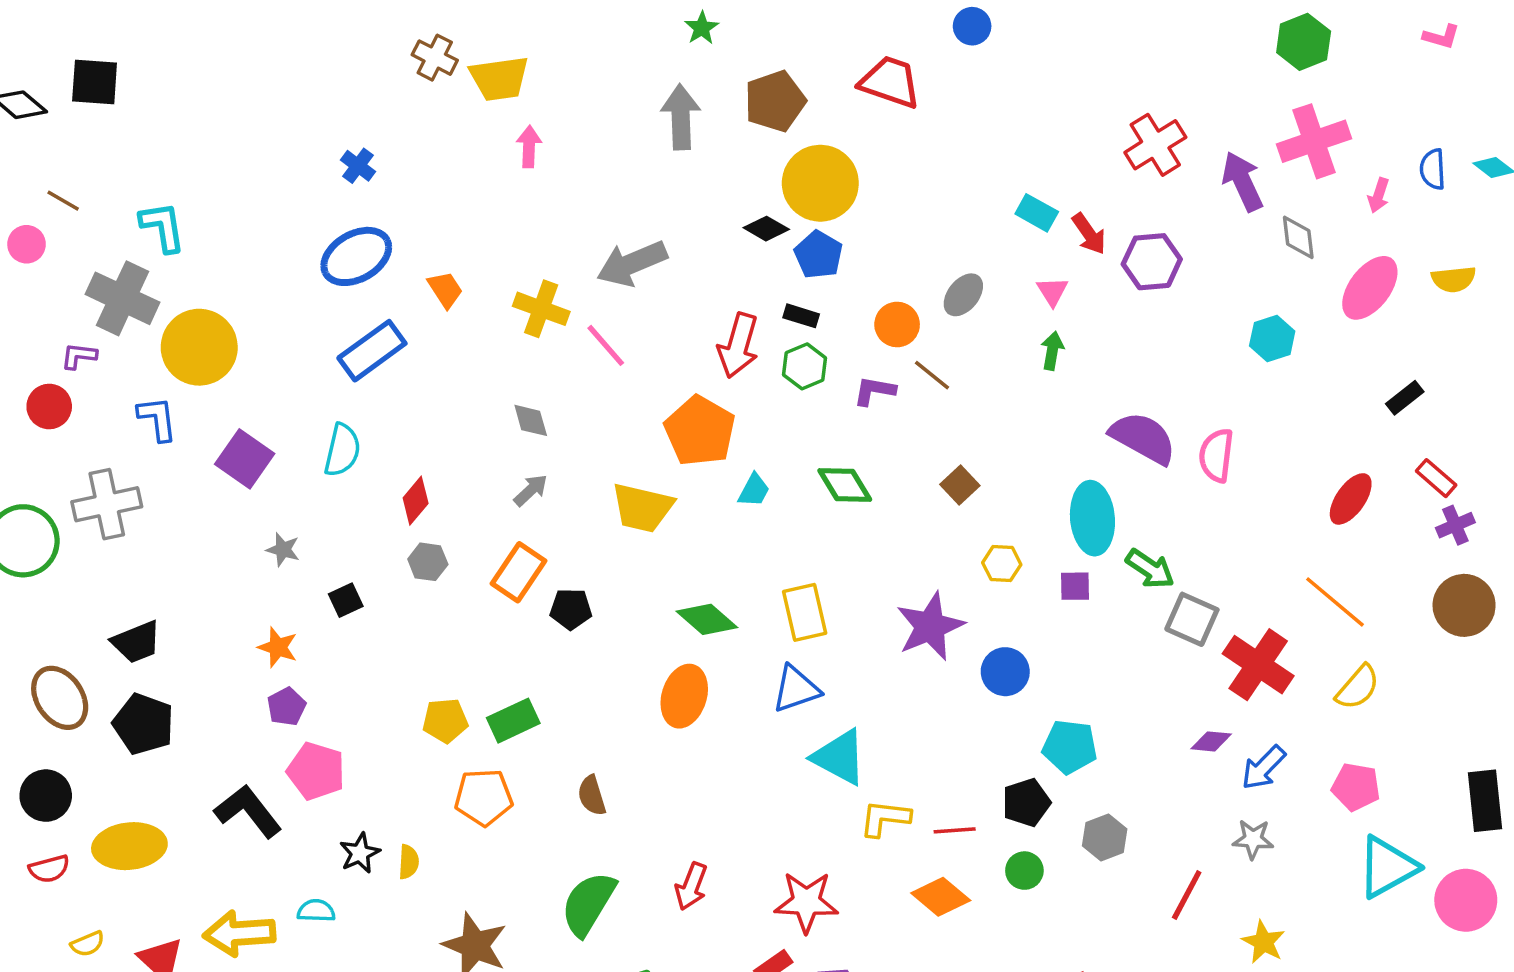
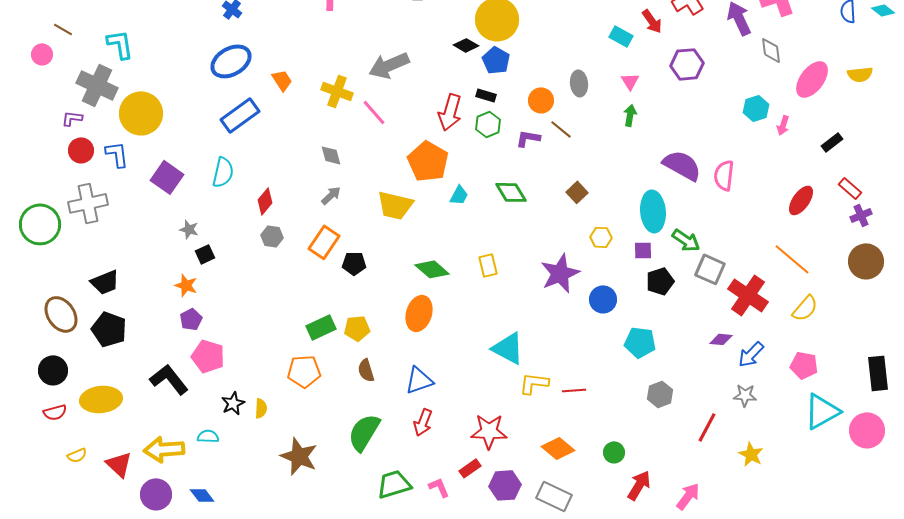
pink arrow: (1379, 195) -> (783, 125), moved
red arrow: (1089, 234) -> (652, 21), moved
gray ellipse: (963, 295) -> (579, 83), turned -45
red circle: (49, 406) -> (81, 150), moved
black square: (346, 600) -> (205, 254), moved
yellow rectangle: (805, 612) -> (488, 265), size x0.7
blue triangle: (796, 689) -> (419, 380), moved
yellow pentagon: (445, 721) -> (357, 328), moved
black pentagon: (1026, 803) -> (660, 281), moved
green circle: (1024, 871) -> (614, 452), moved
orange diamond: (941, 897) -> (558, 448), moved

